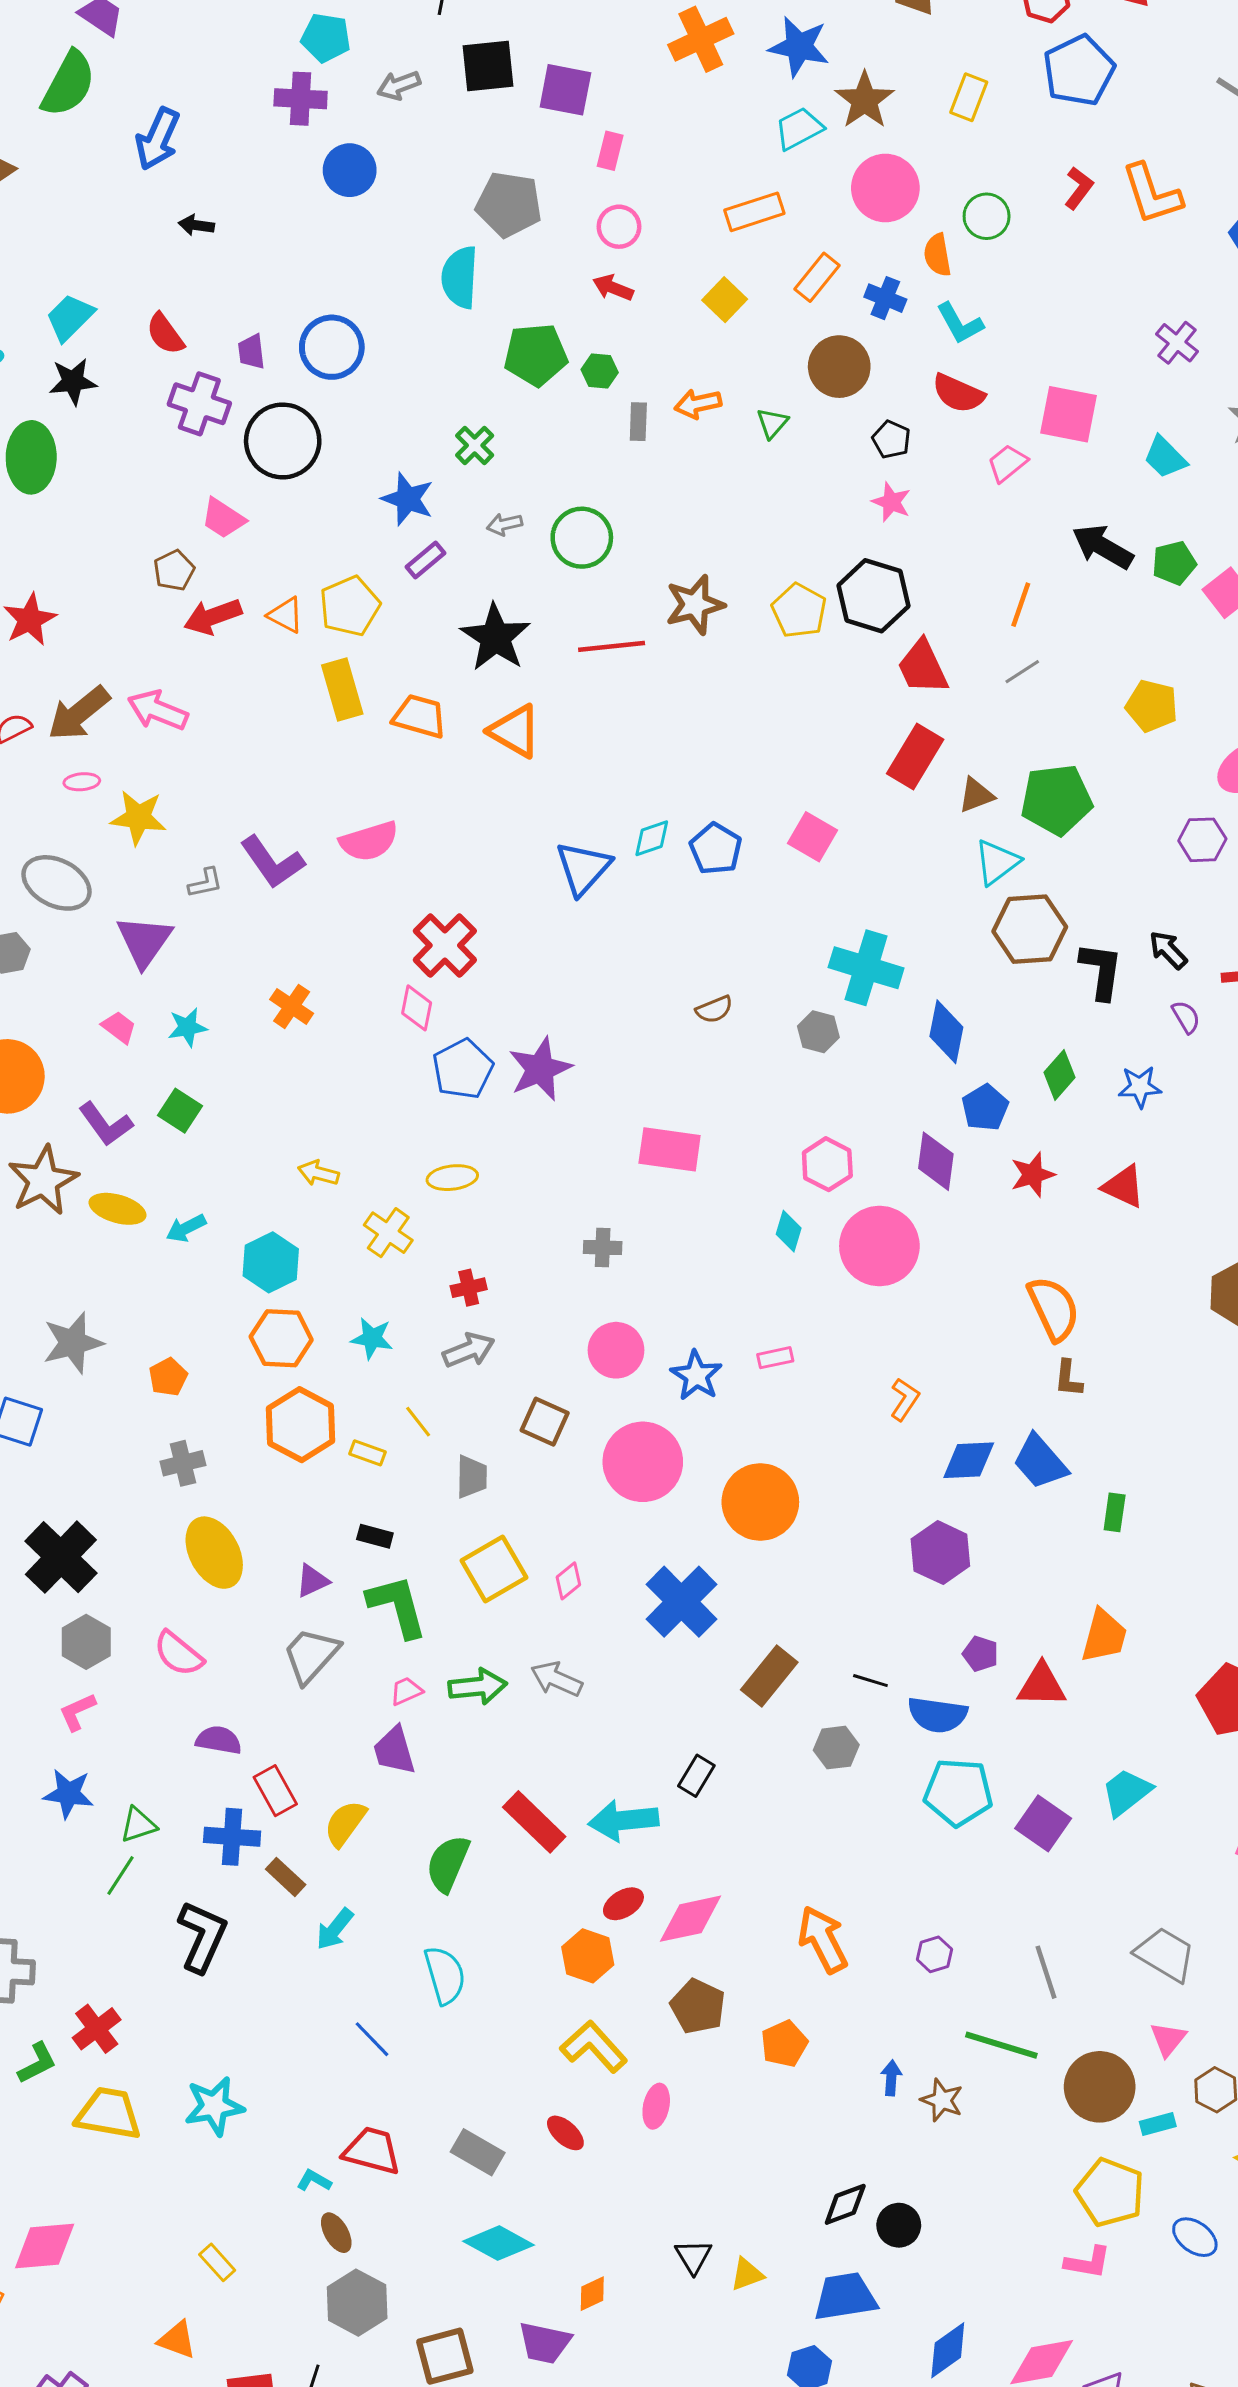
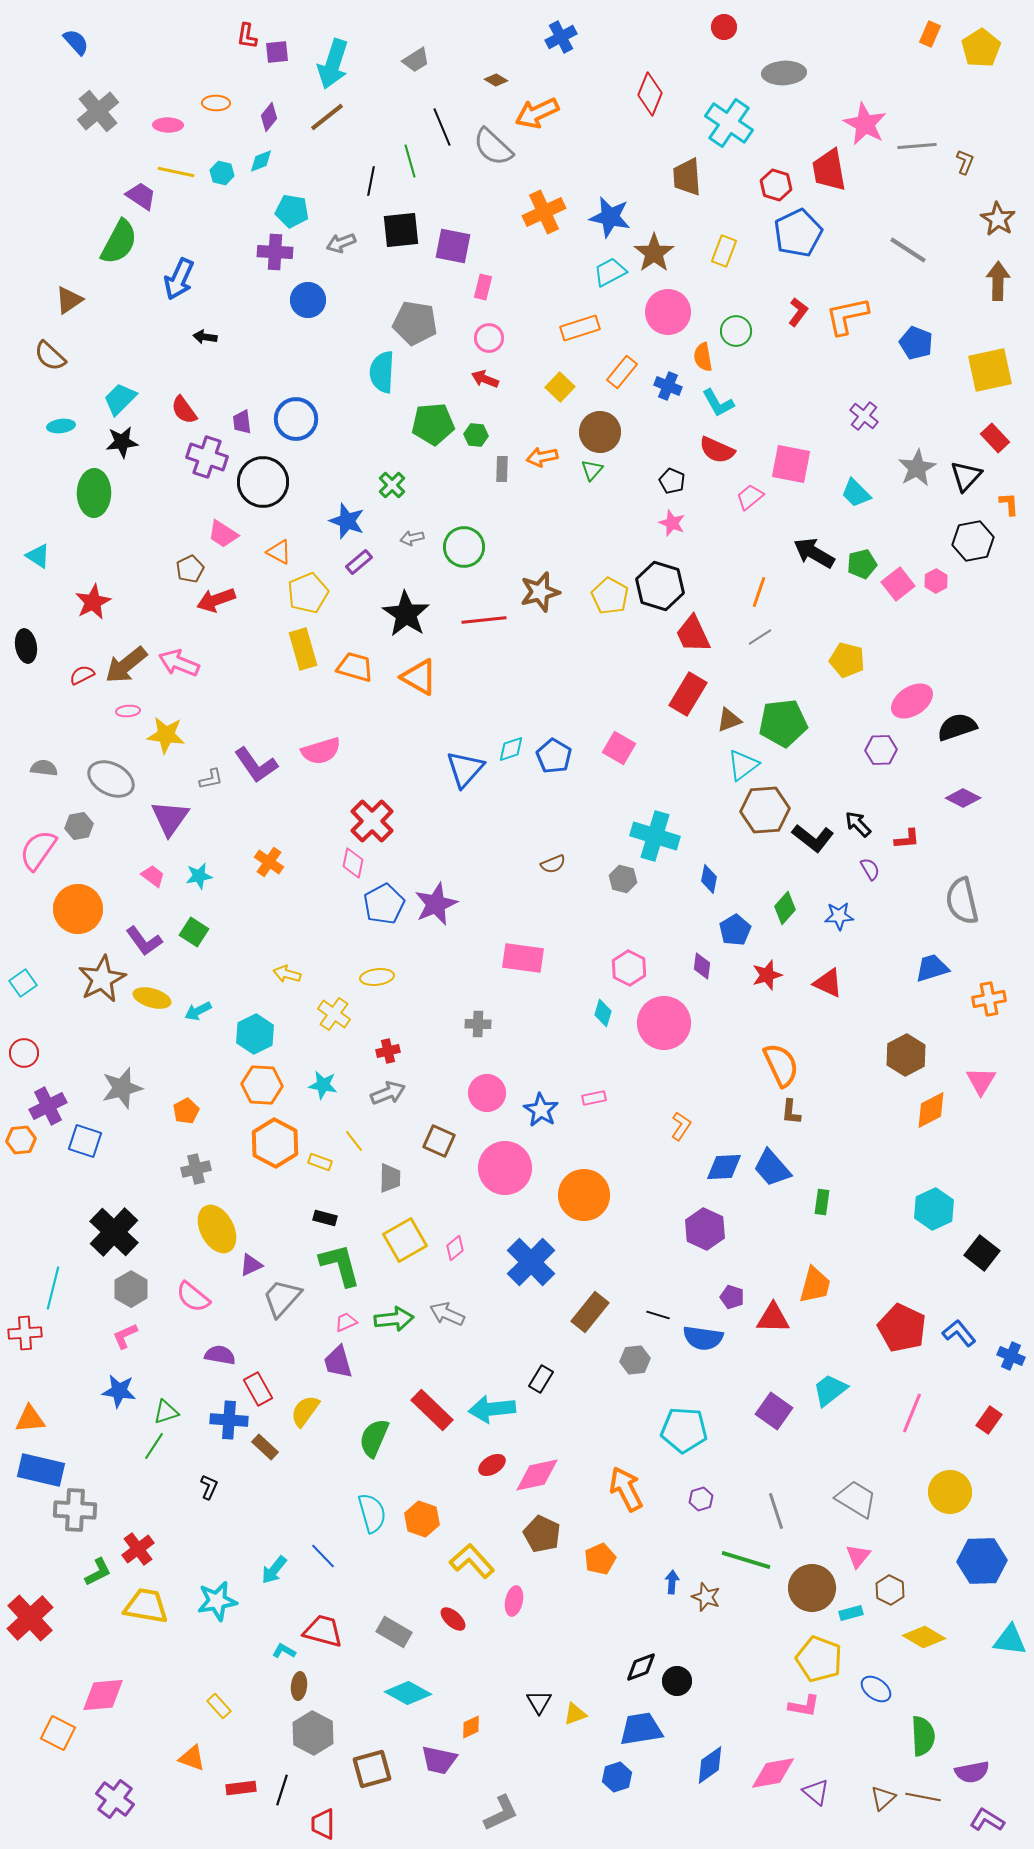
orange L-shape: (1152, 194) -> (847, 316), turned 96
brown circle: (839, 367) -> (600, 432), moved
orange triangle: (286, 615) -> (279, 552), moved
black L-shape: (1101, 971) -> (813, 838), turned 120
blue diamond: (946, 1032) -> (709, 879), size x0.7
purple diamond: (936, 1161) -> (702, 966), size x0.7
purple triangle: (312, 1581) -> (251, 1265), moved
cyan pentagon: (958, 1792) -> (684, 1430), moved
cyan arrow: (335, 1929) -> (274, 1570), moved
black L-shape: (202, 1937) -> (209, 1487), size x0.5
orange hexagon: (588, 1956) -> (422, 1519), moved
brown ellipse: (336, 2233) -> (299, 1686), turned 36

